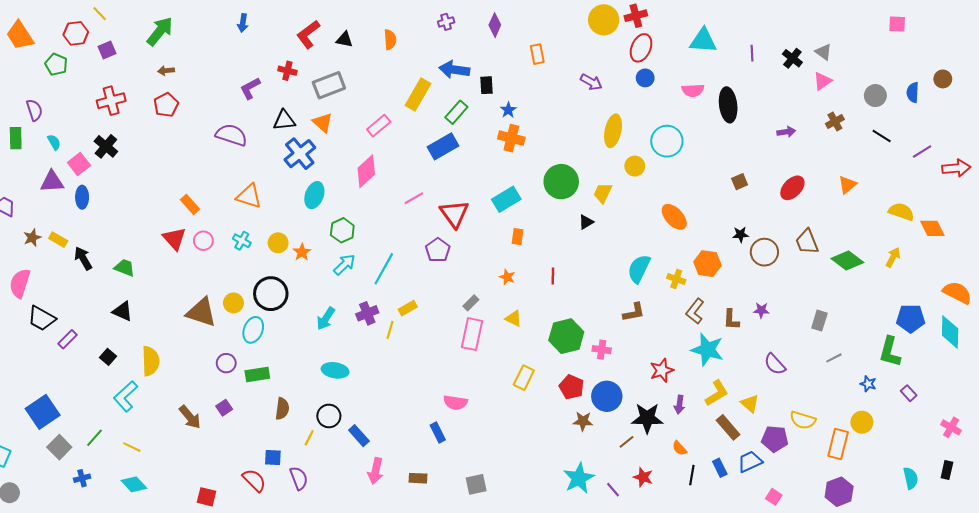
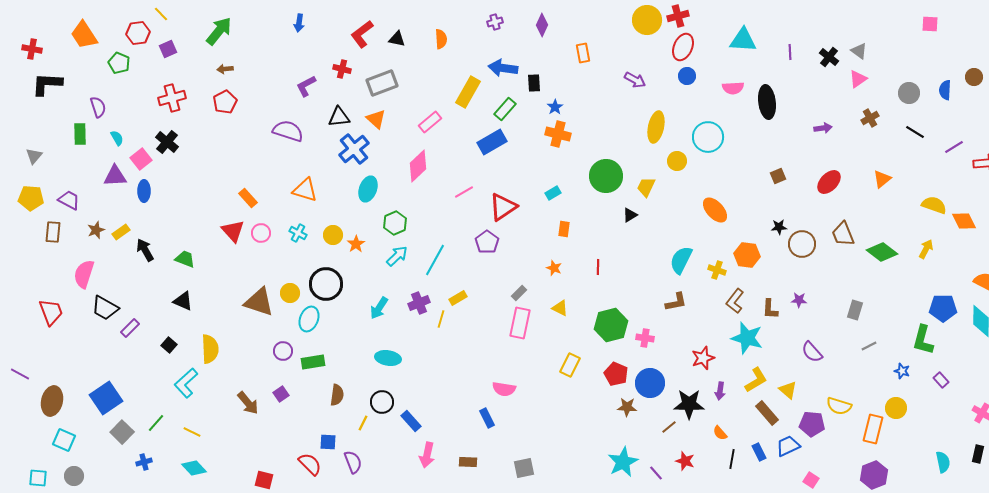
cyan rectangle: (506, 199) -> (553, 193), size x0.6
red triangle: (454, 214) -> (503, 207), turned 32
yellow rectangle: (58, 240) -> (121, 232), turned -66

